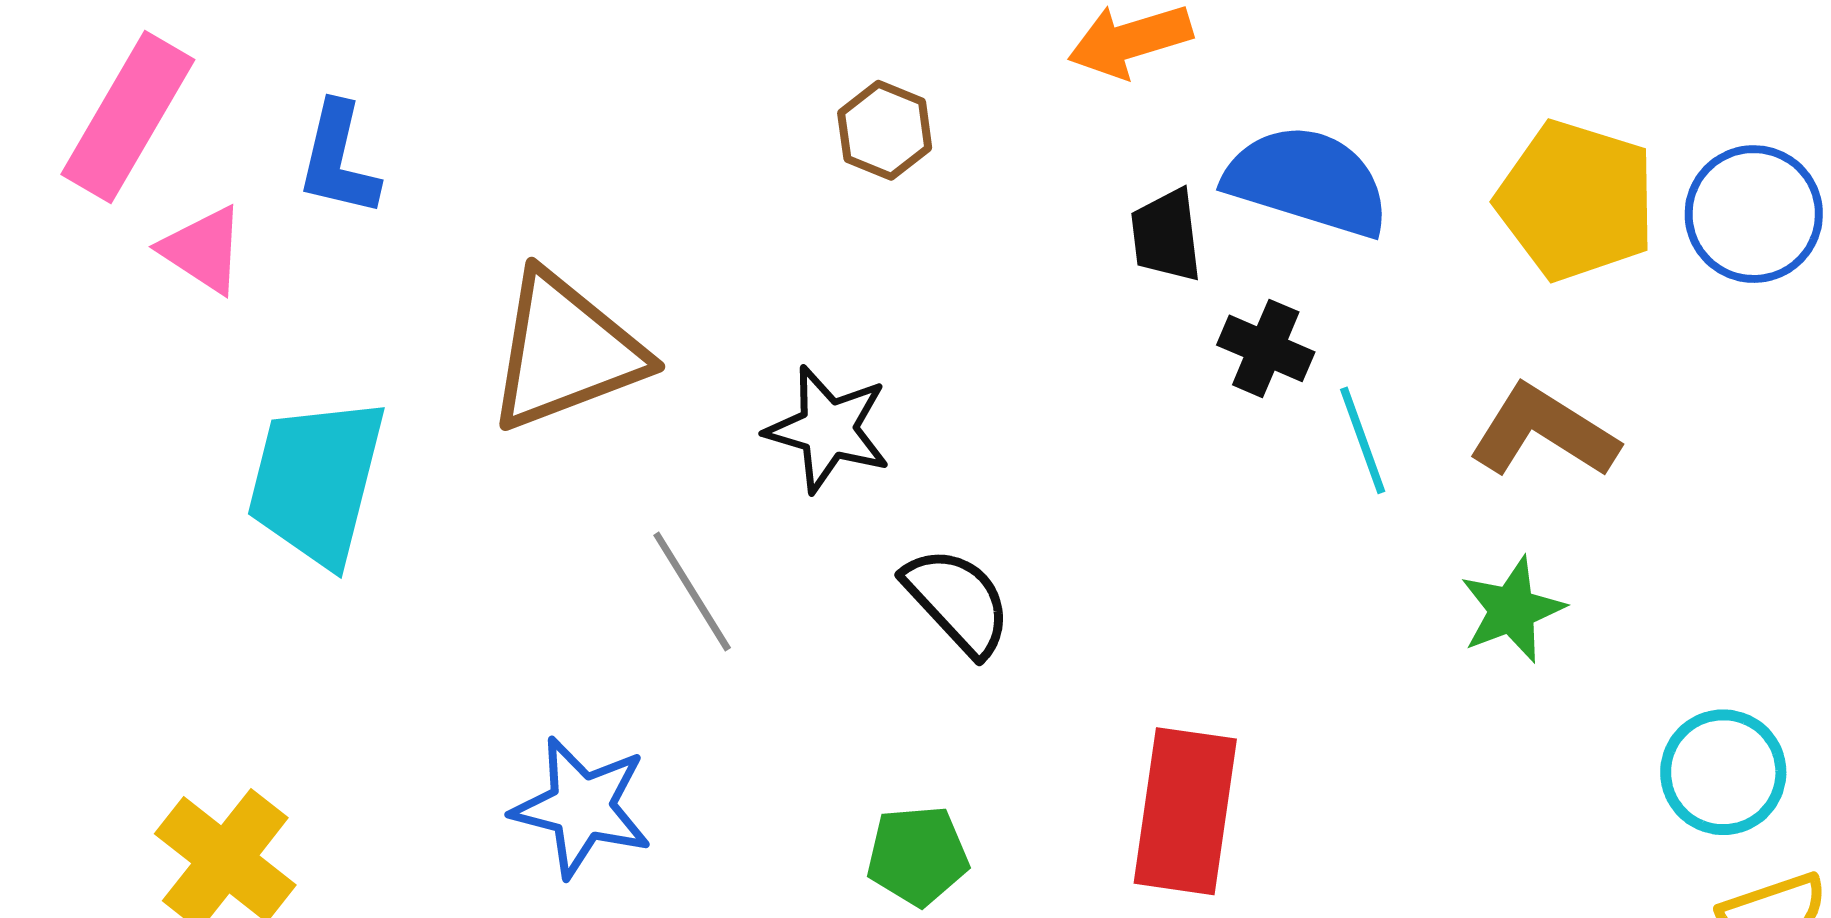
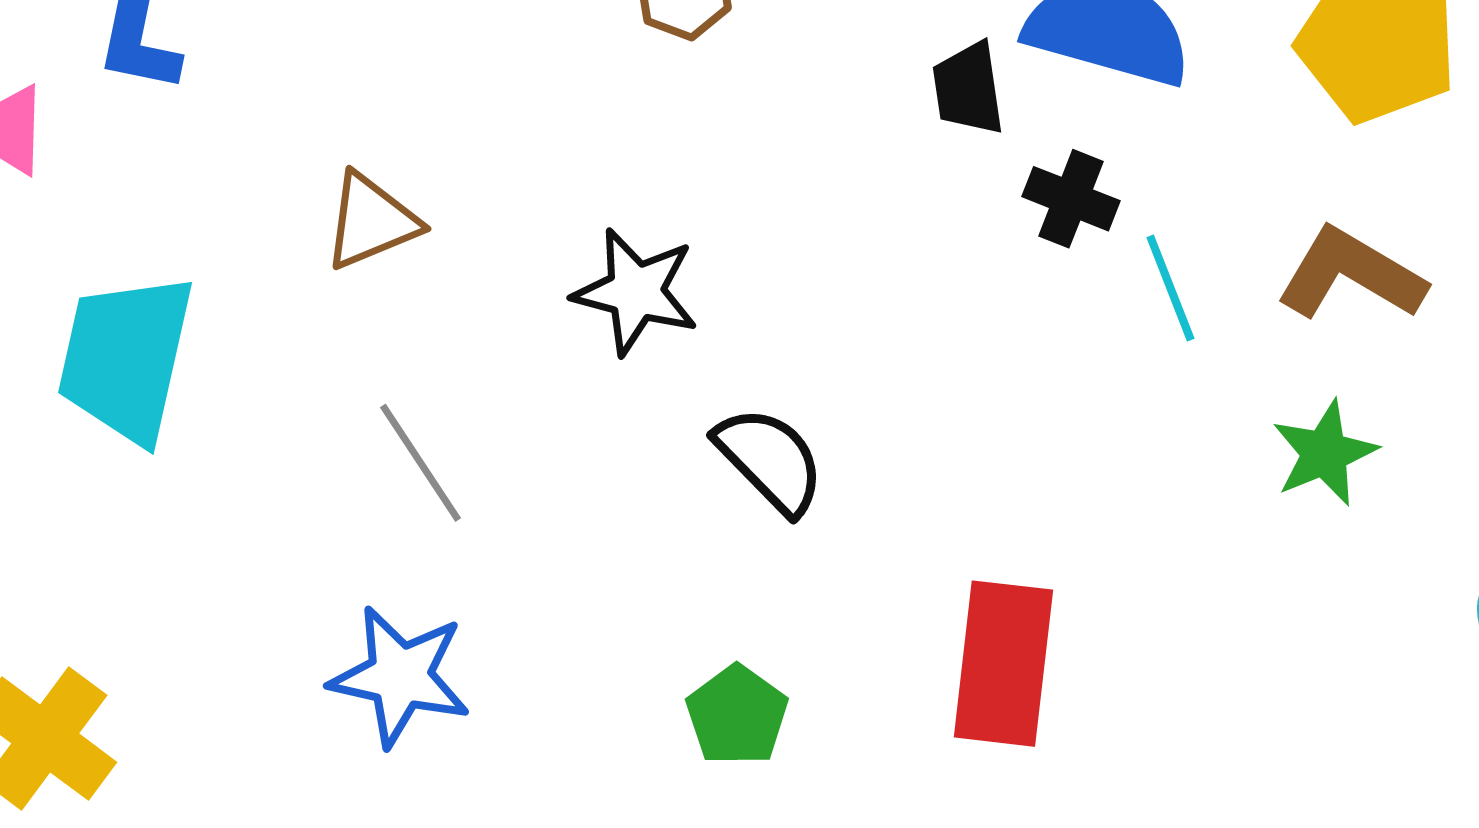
brown triangle: (565, 351) -> (371, 221), size x0.6
gray line: (692, 592) -> (420, 463), moved
green pentagon: (917, 856) -> (737, 715), turned -30

